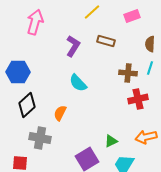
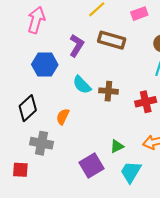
brown rectangle: (106, 41) -> (112, 40), size x1.4
blue hexagon: (18, 72) -> (45, 65), moved
brown cross: (128, 73) -> (108, 91), moved

